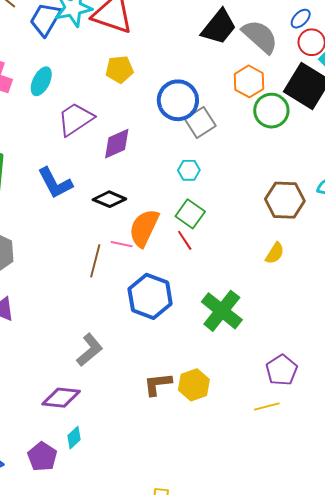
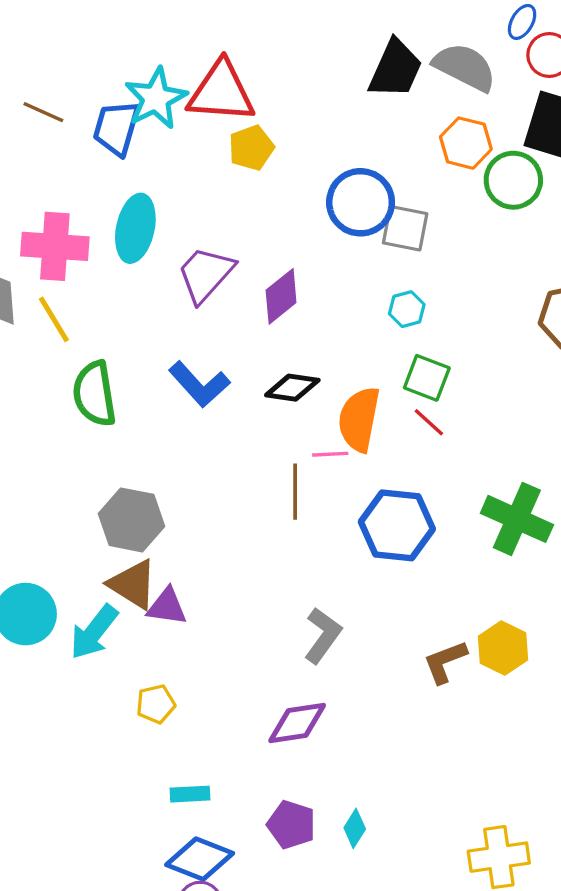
yellow pentagon: (119, 69) -> (251, 148), moved
cyan ellipse: (41, 81) -> (135, 228), size x1.4
gray square: (200, 122) -> (405, 228), turned -32
cyan diamond: (74, 438) -> (355, 828), moved

